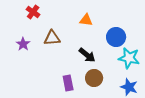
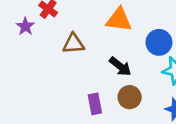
orange triangle: (86, 20) -> (119, 20), size x1.5
purple star: (23, 44) -> (25, 26), moved

